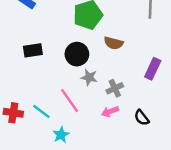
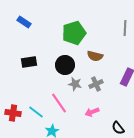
gray cross: (115, 88) -> (96, 84), moved
black semicircle: (142, 118) -> (118, 128), moved

